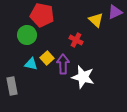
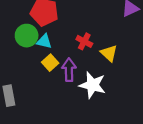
yellow triangle: (96, 20) -> (109, 53), moved
cyan triangle: (31, 64) -> (44, 41), moved

